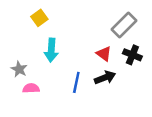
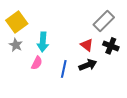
yellow square: (39, 18) -> (17, 22), moved, size x1.5
gray star: (19, 69) -> (16, 45), moved
pink semicircle: (31, 88) -> (37, 63), moved, turned 120

